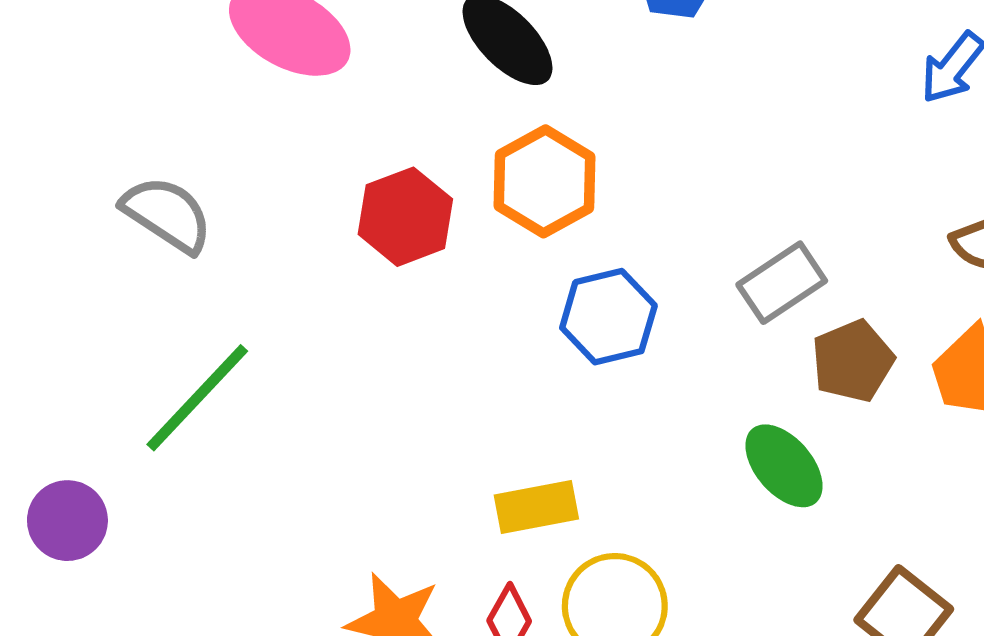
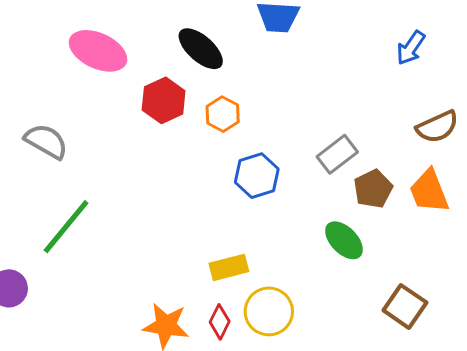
orange hexagon: (545, 181) -> (223, 114), size x0.7
red hexagon: (405, 217) -> (164, 100), moved

